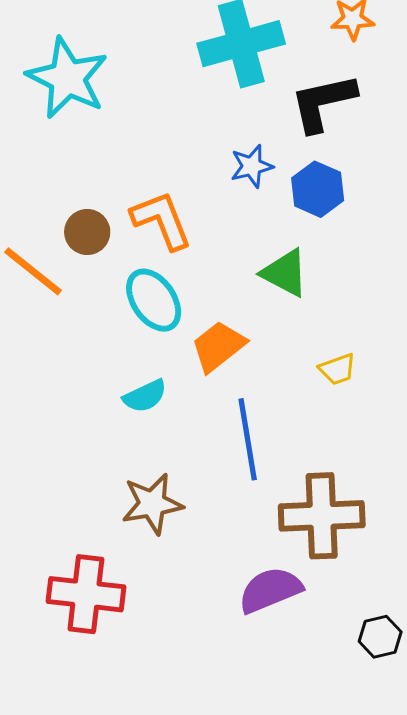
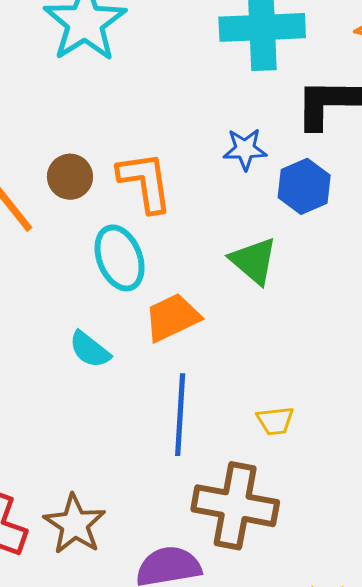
yellow trapezoid: (337, 369) -> (275, 421), moved
cyan semicircle: (145, 396) -> (90, 350), turned 51
brown star: (152, 504) -> (75, 524), moved, turned 30

